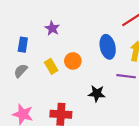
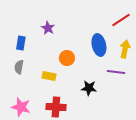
yellow rectangle: (51, 66) -> (49, 76), moved, turned -48
gray semicircle: (21, 71) -> (19, 67), turned -32

